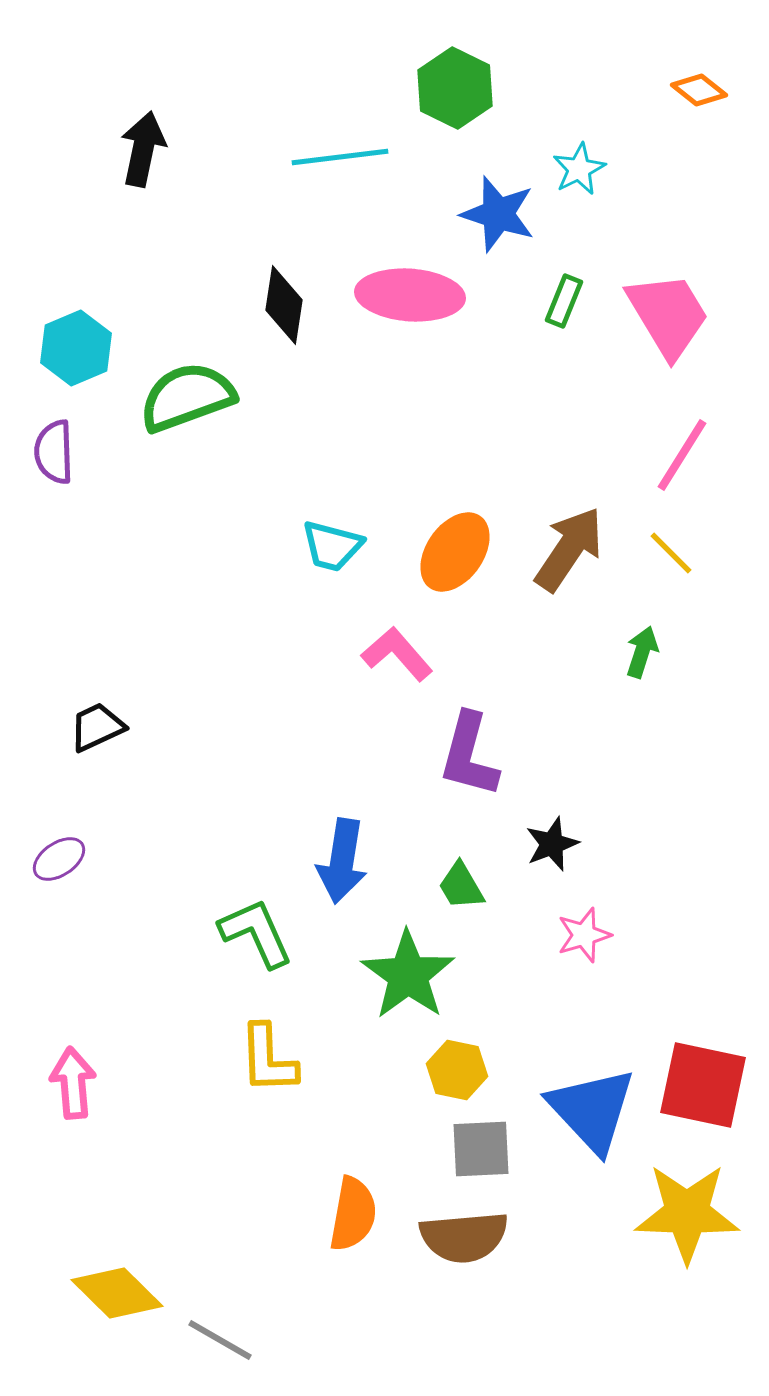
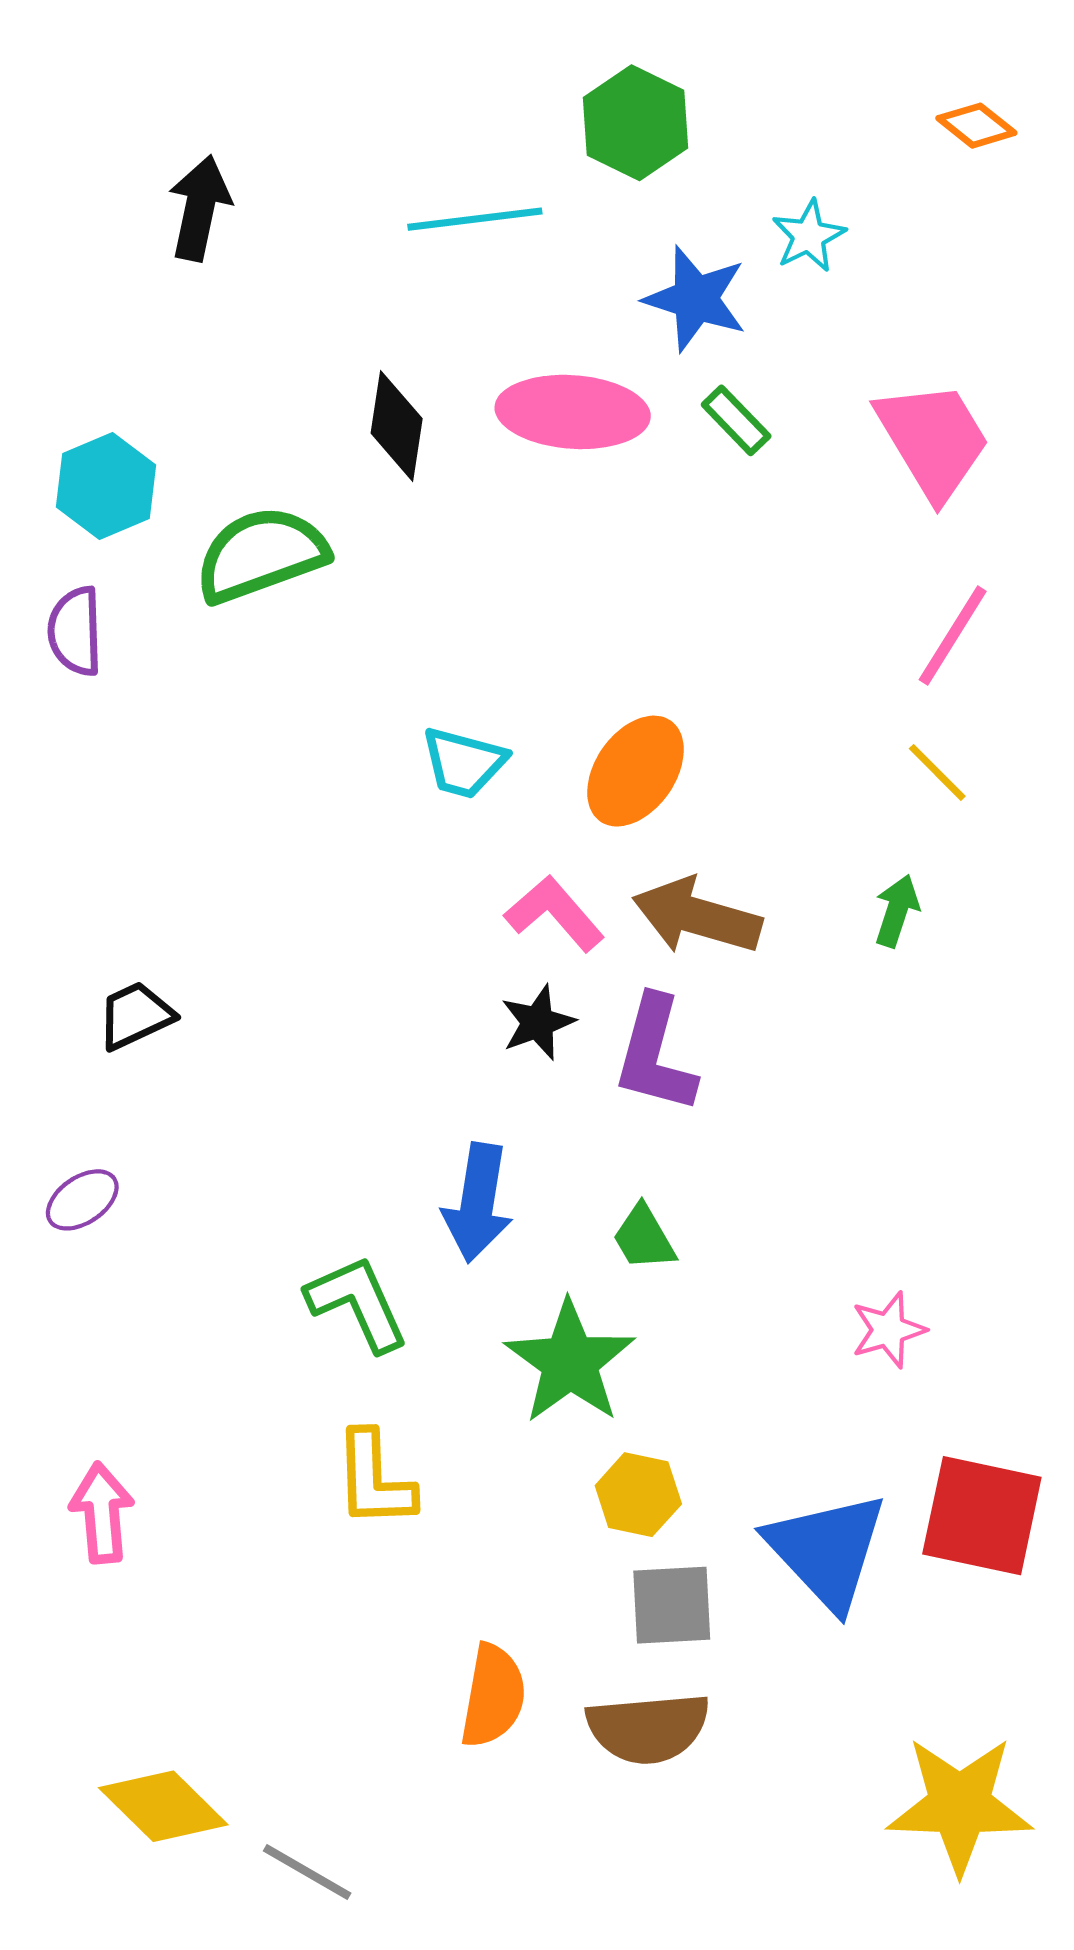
green rectangle: (564, 301) -> (736, 420), moved, turned -66
brown arrow: (569, 549) -> (697, 916), moved, turned -108
black star: (552, 844) -> (538, 1023), moved
pink star: (584, 935) -> (888, 1330), moved
yellow star: (687, 1213) -> (960, 1805), moved

